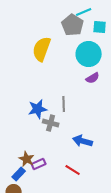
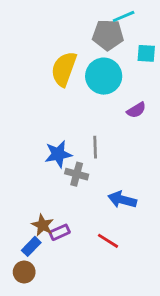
gray pentagon: (73, 25) -> (108, 35), turned -30
cyan square: (100, 27) -> (146, 53), moved
cyan circle: (89, 54) -> (104, 76), moved

